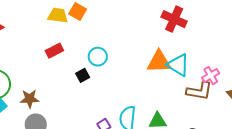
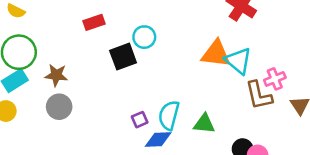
black square: (83, 75) -> (123, 57), size x1.6
brown L-shape: (199, 91) -> (259, 95), turned 60

